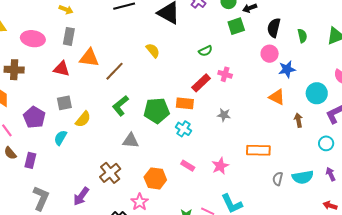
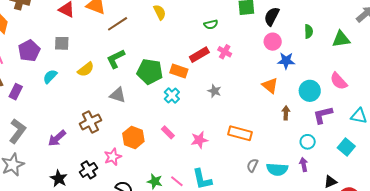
black semicircle: (274, 28) -> (272, 16), moved
yellow semicircle: (83, 119) -> (86, 69), moved
purple arrow: (331, 174) -> (304, 165), moved

